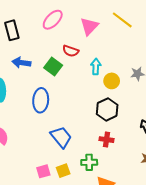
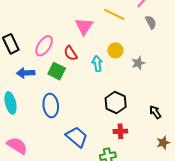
pink ellipse: (53, 20) -> (44, 46), moved
red semicircle: (71, 51) -> (71, 53), turned 49
yellow circle: (112, 81) -> (115, 50), moved

